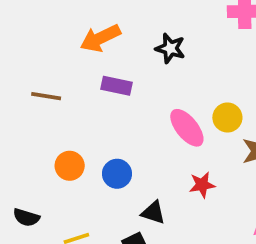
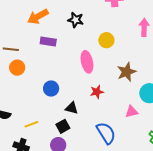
yellow circle: (227, 118) -> (106, 40), moved
pink ellipse: (187, 128) -> (87, 62), turned 30
orange circle: (70, 166) -> (17, 68), moved

